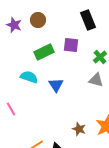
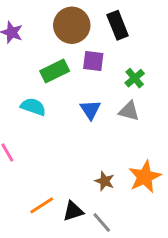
brown circle: (38, 20) -> (72, 25), moved, size x1.6
blue triangle: (56, 85) -> (90, 110), moved

